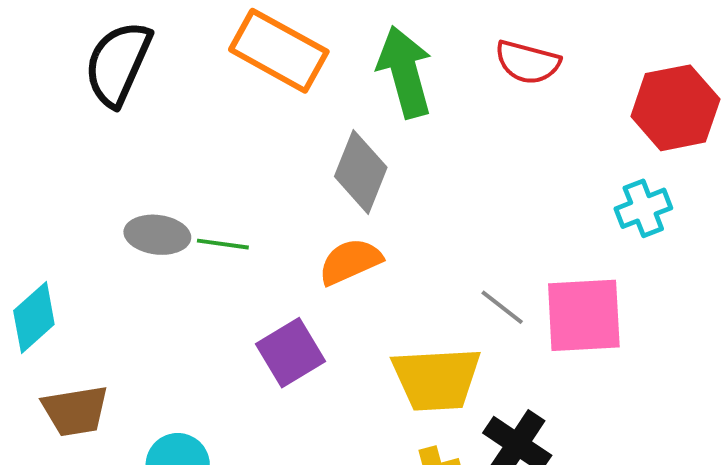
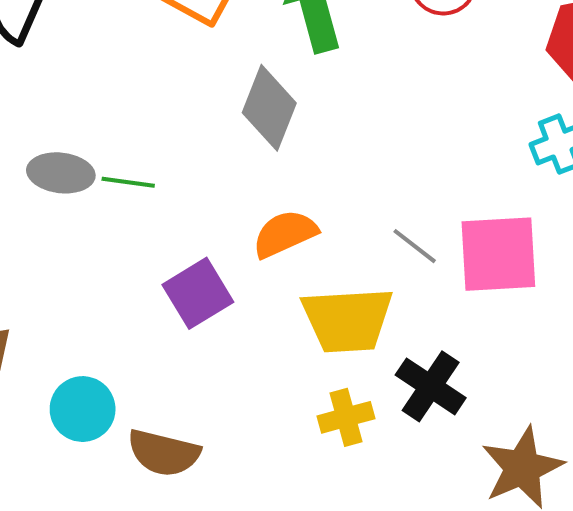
orange semicircle: (350, 262) -> (285, 234), moved

